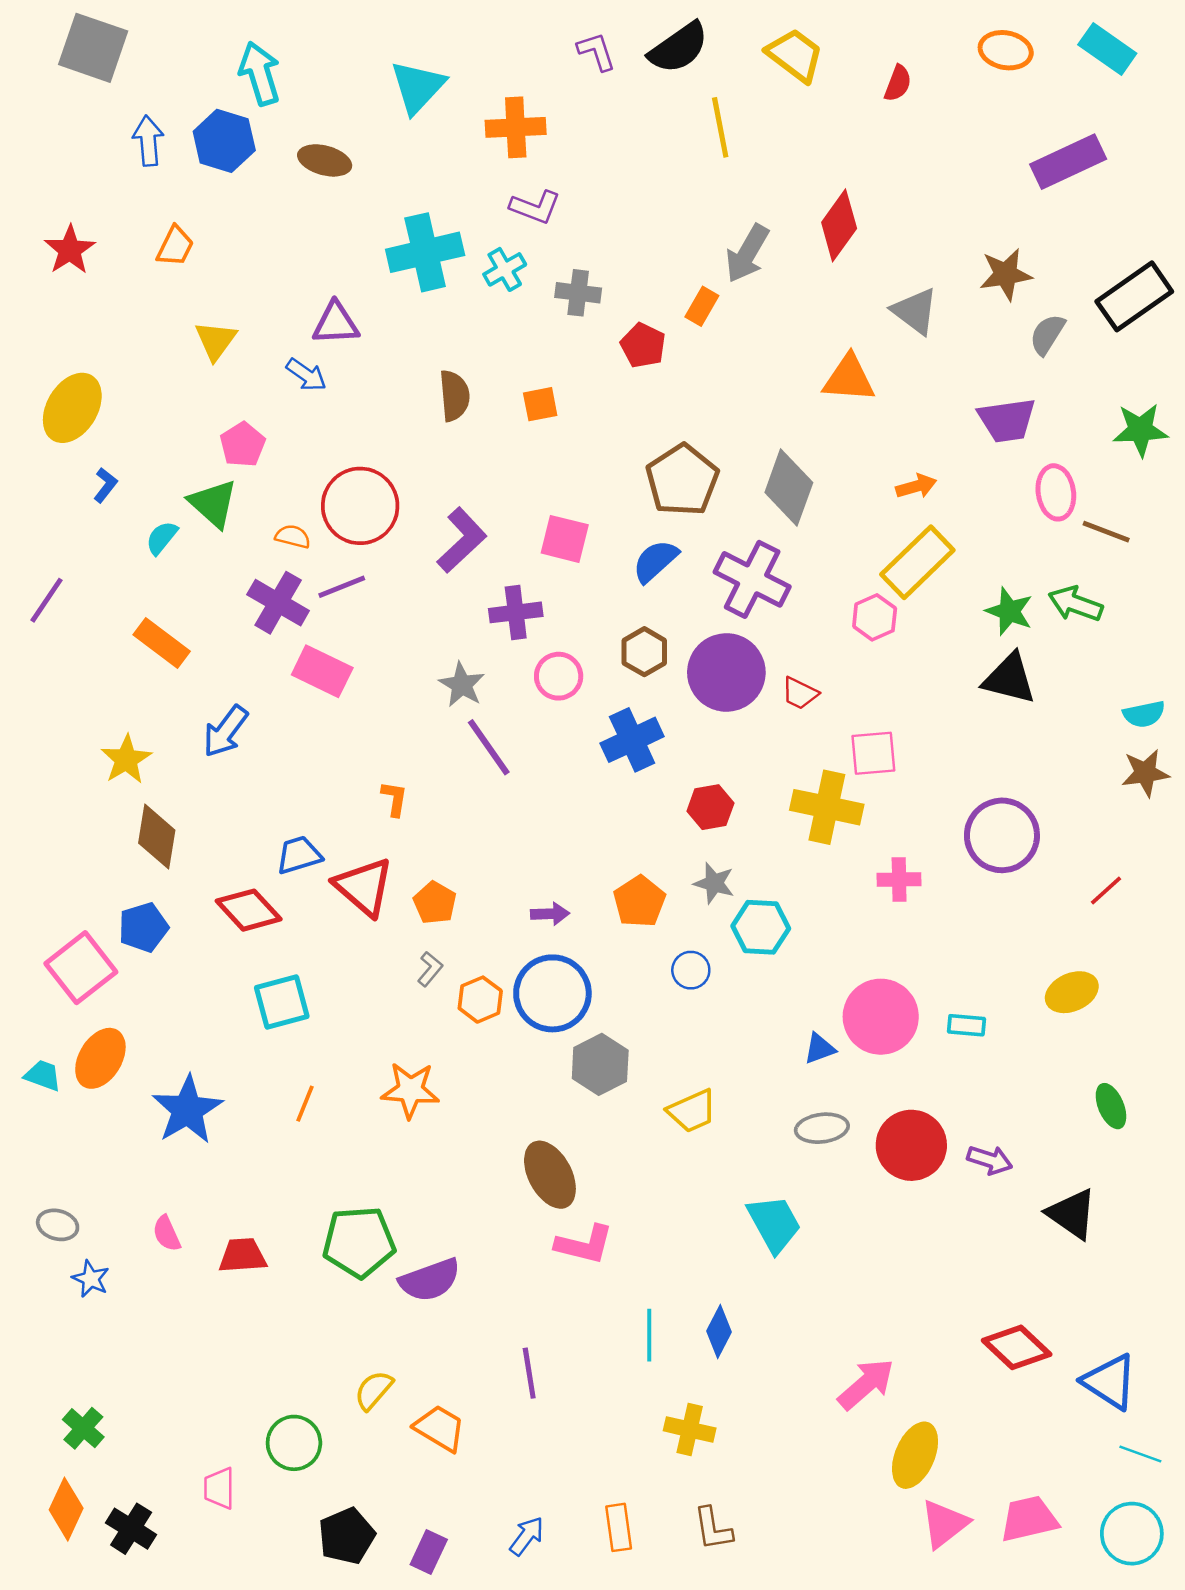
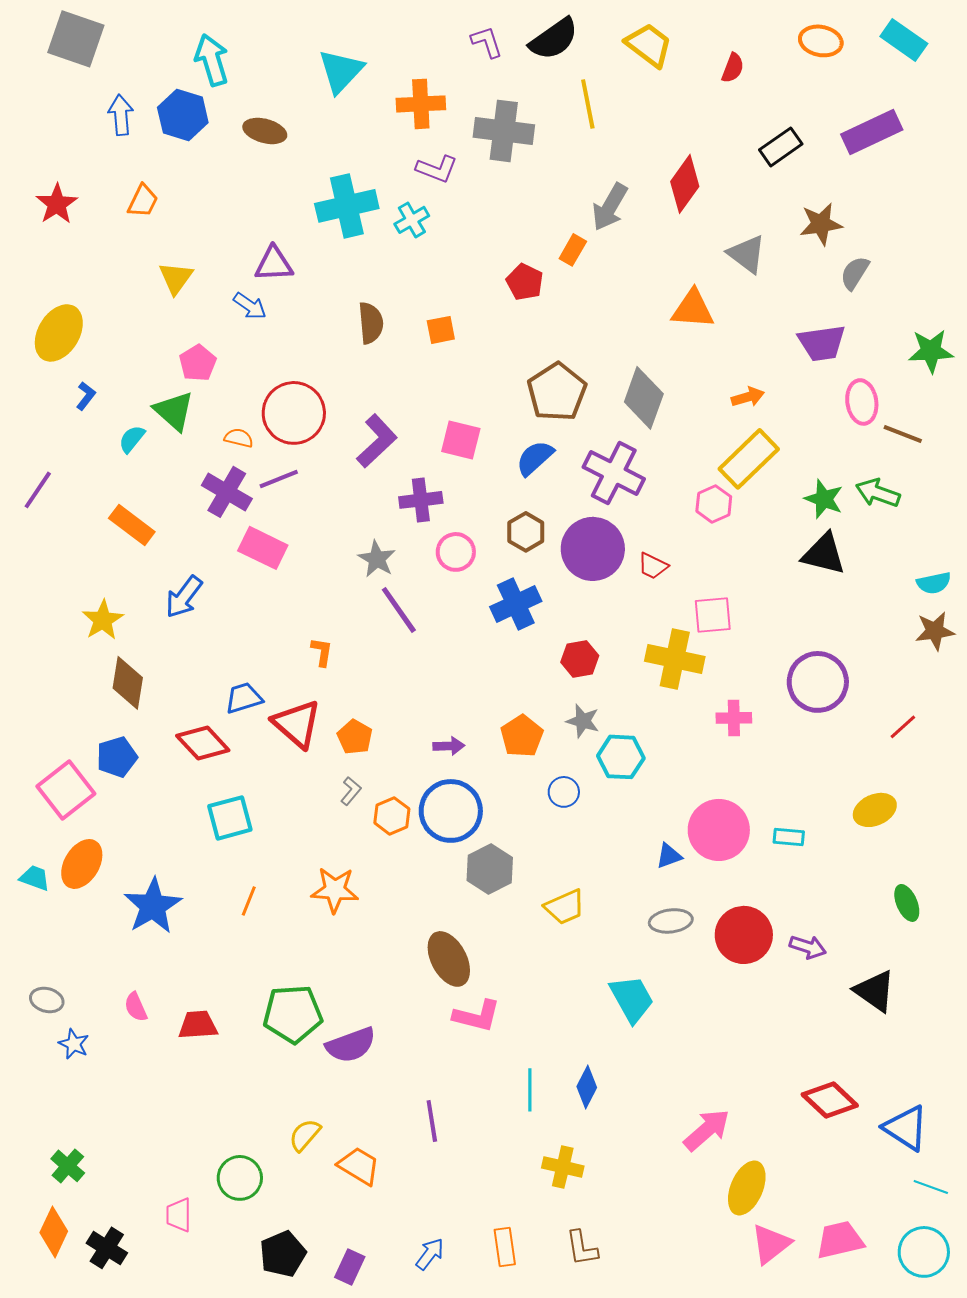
gray cross: (578, 293) -> (504, 131), moved, size x1.6
black rectangle: (1134, 296) -> (781, 147), moved, size x0.7

